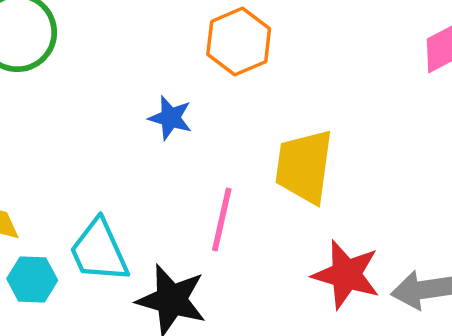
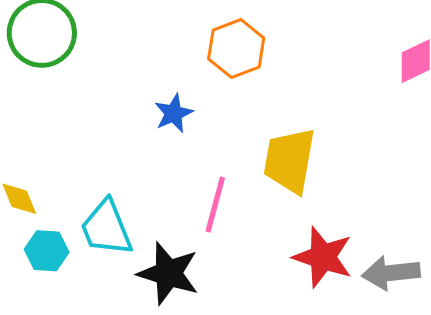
blue star: (170, 118) -> (174, 113), turned 30

